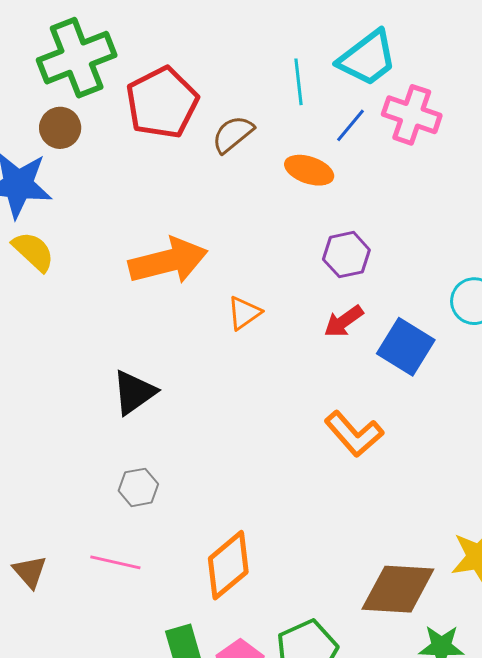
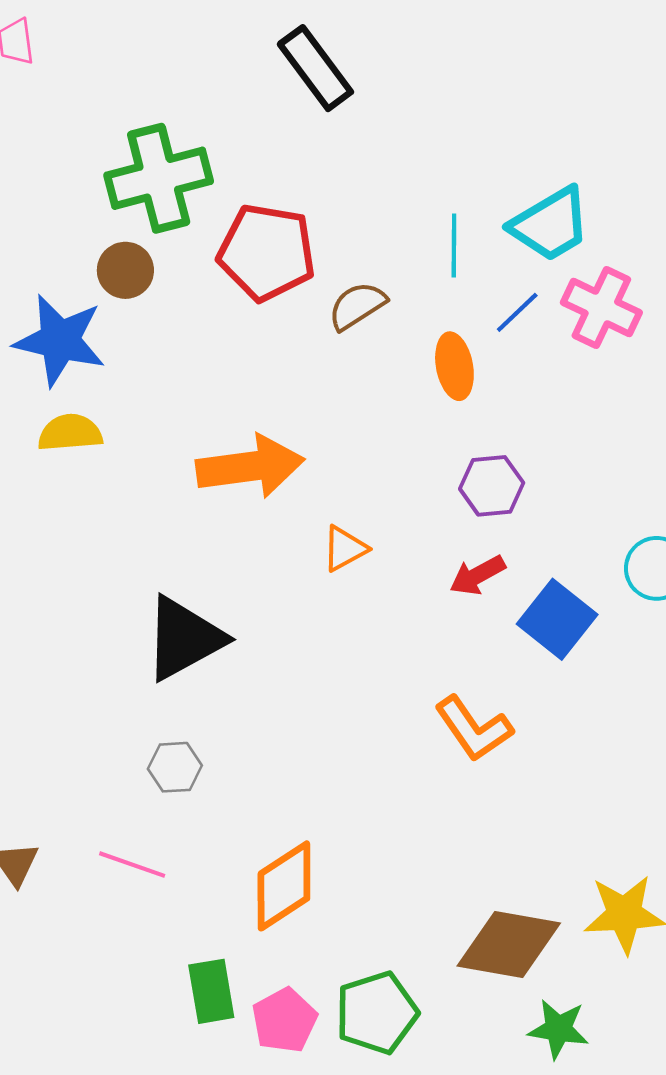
red pentagon: (162, 103) -> (267, 252), turned 30
orange ellipse: (309, 170) -> (454, 366), turned 54
yellow semicircle: (33, 251) -> (70, 433), turned -54
black triangle: (134, 392) -> (184, 638), size x1.4

